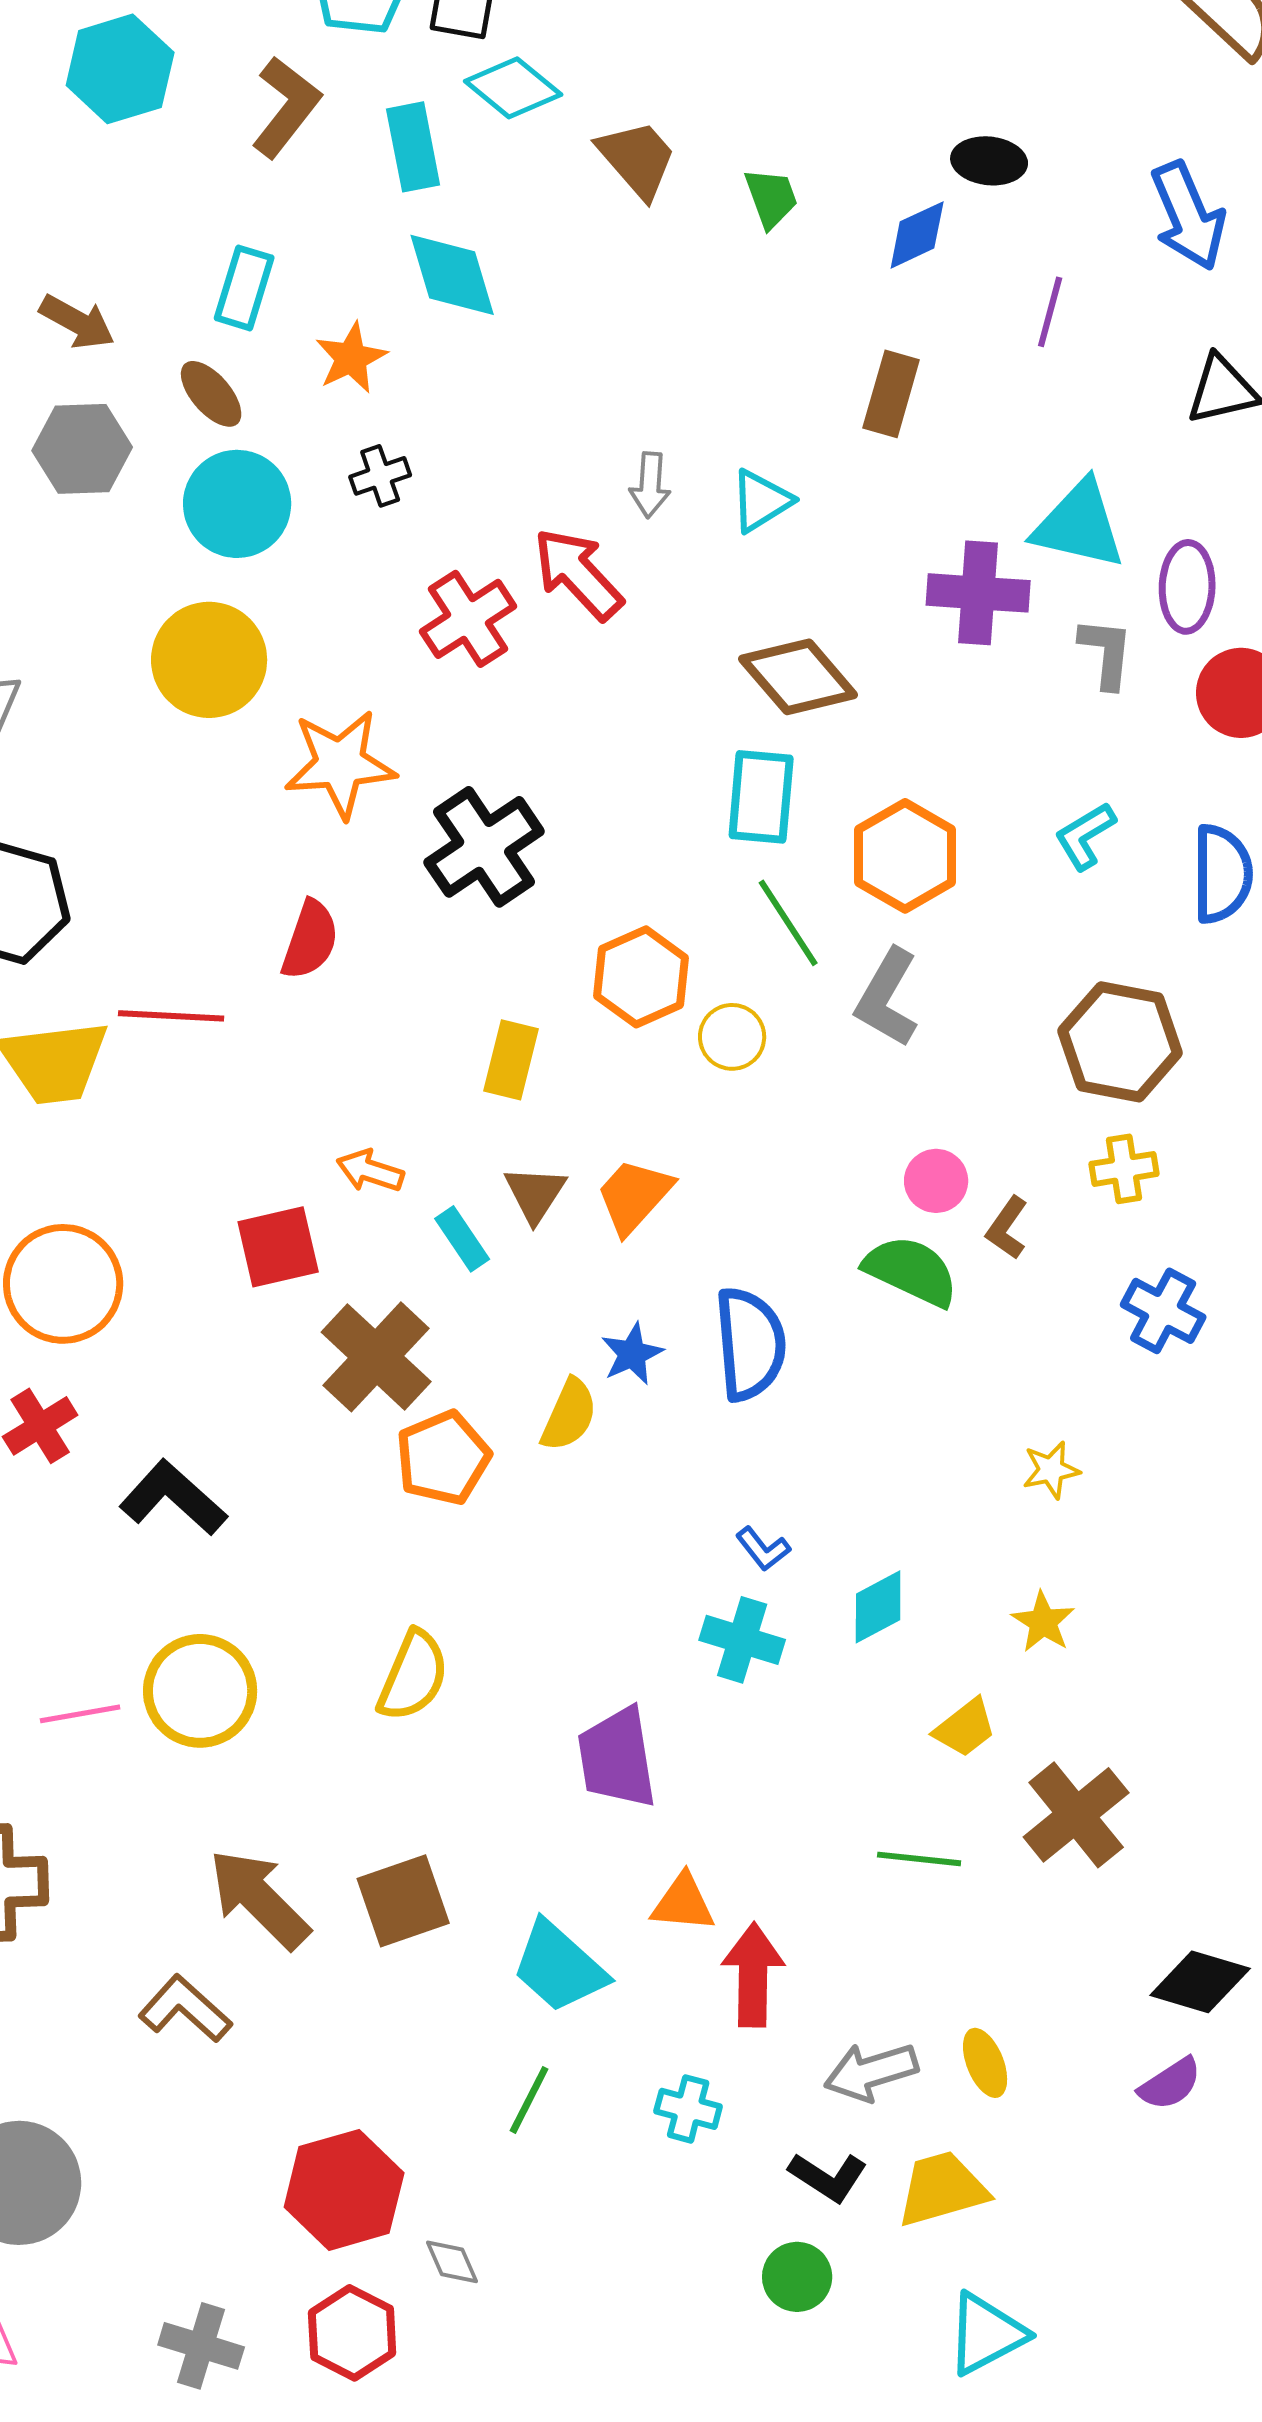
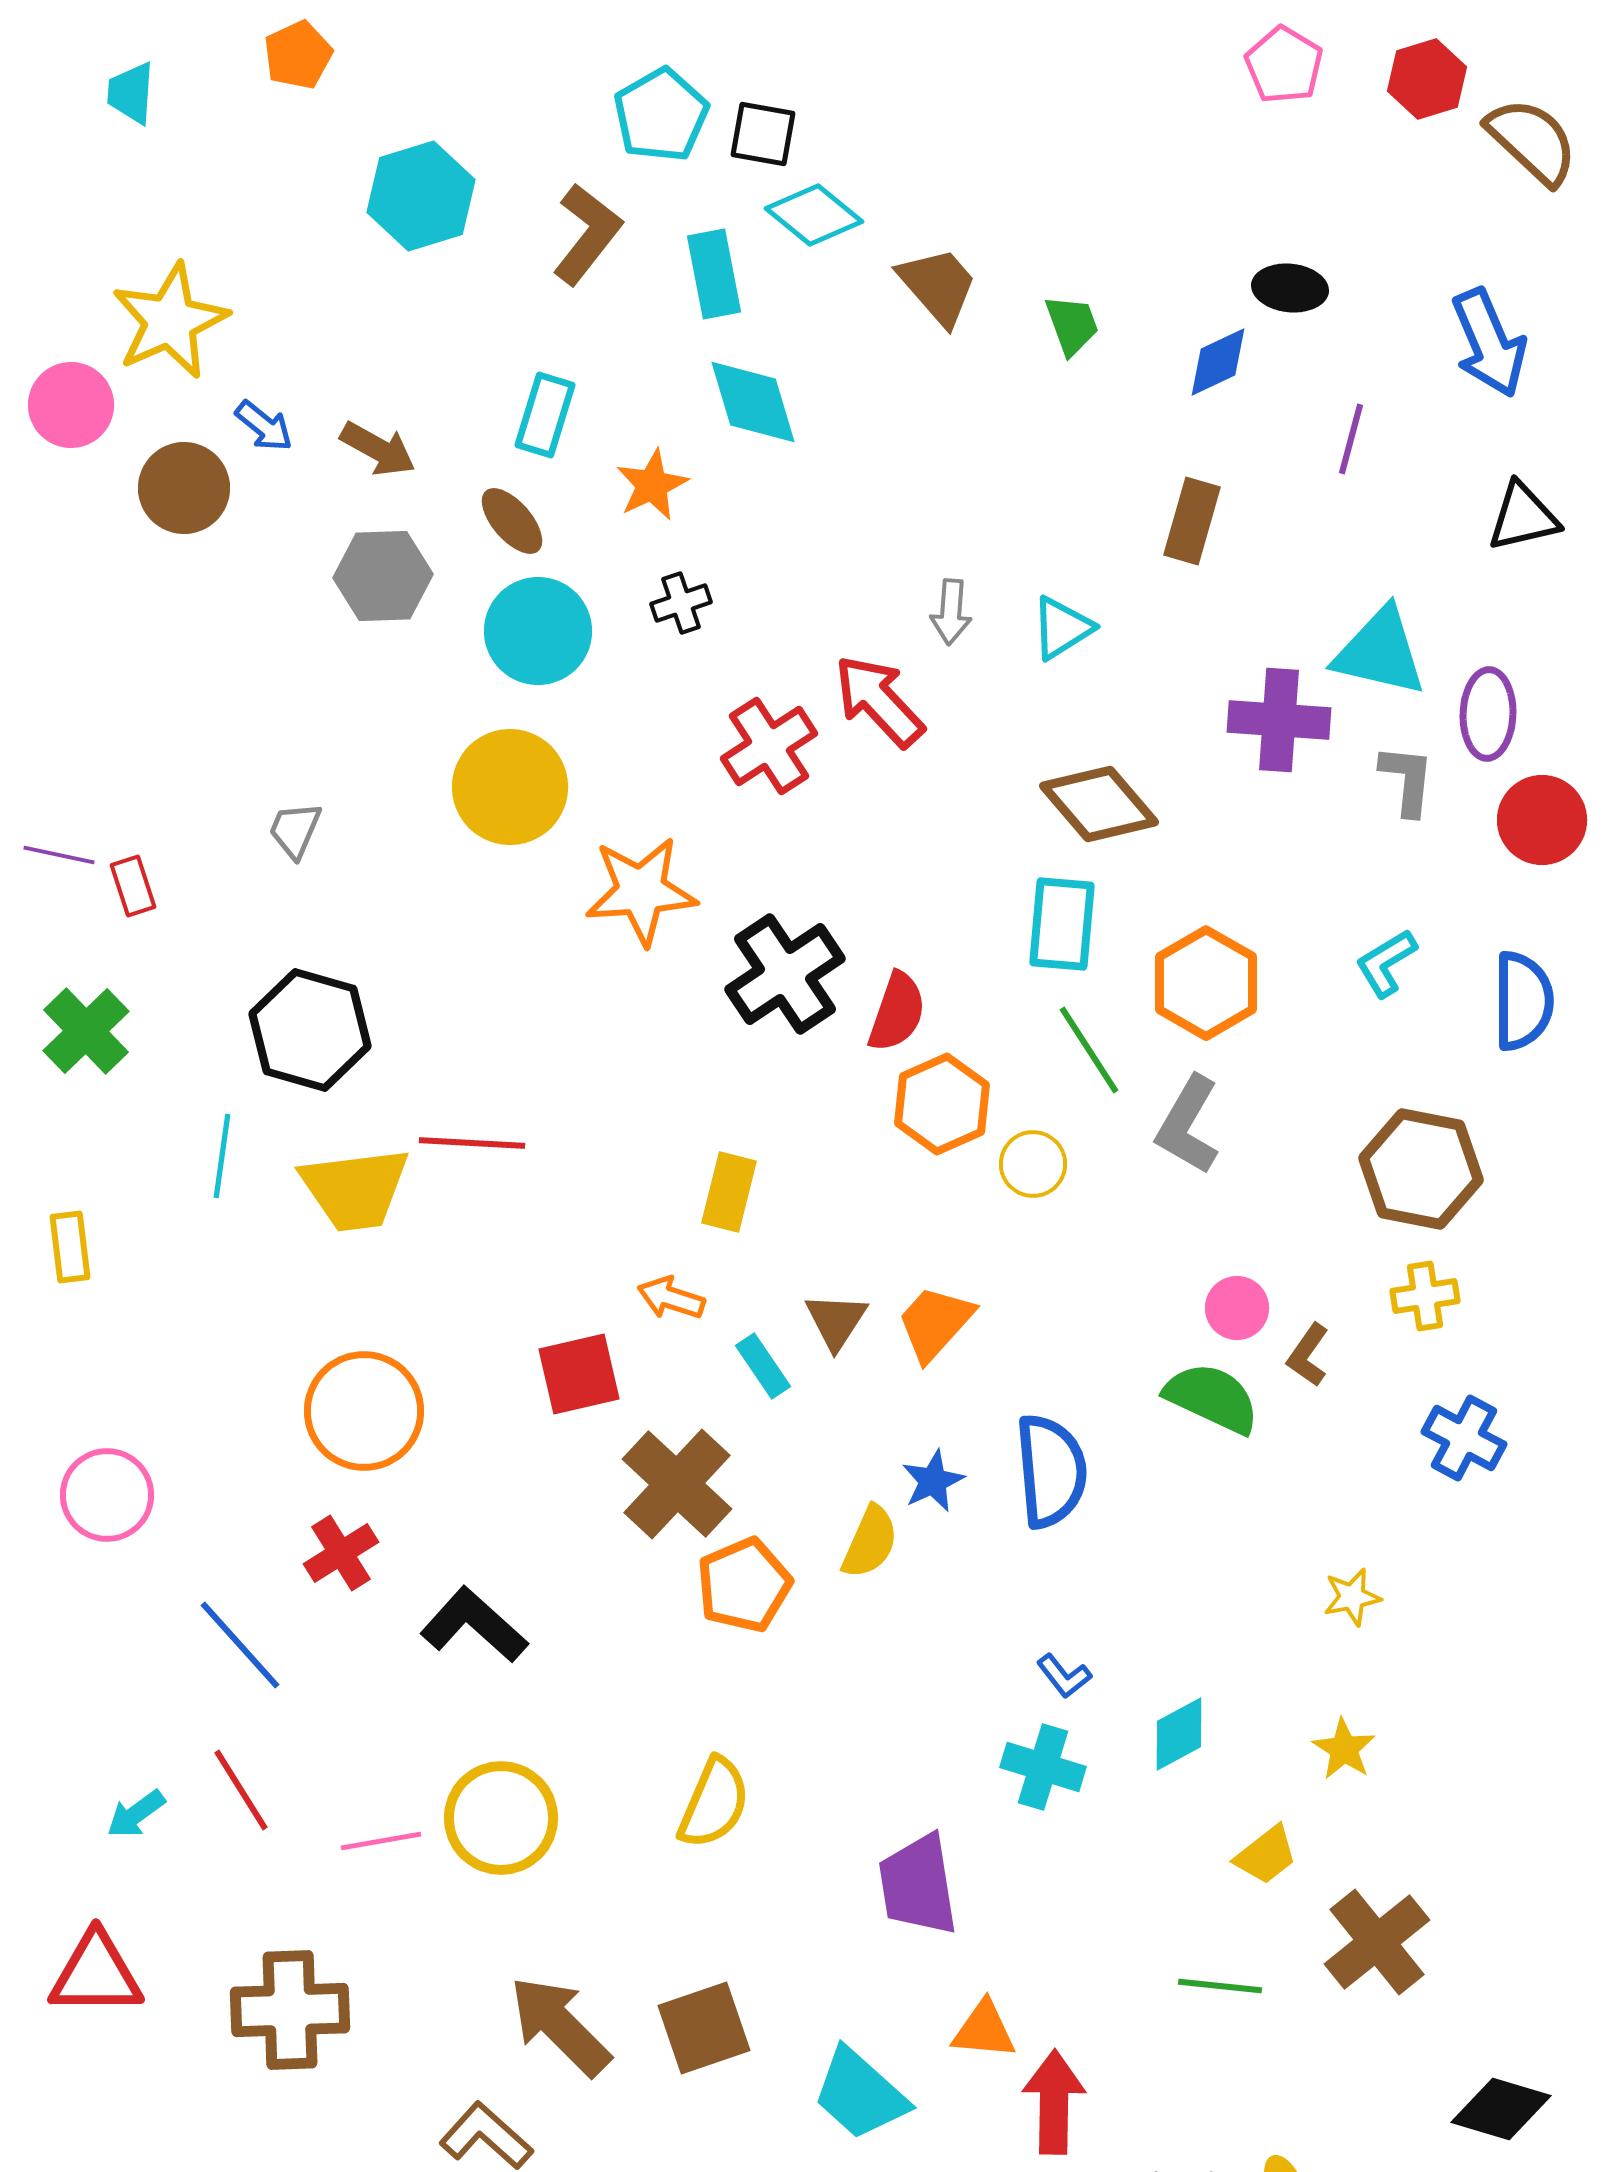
red semicircle: (310, 940) -> (897, 1012), moved
yellow rectangle: (511, 1060) -> (729, 1192), moved

